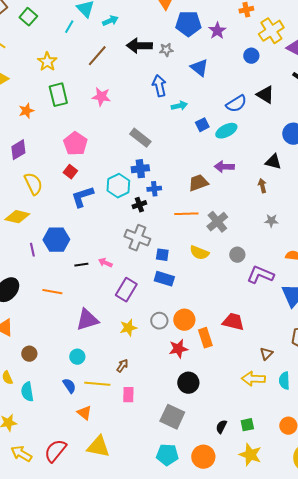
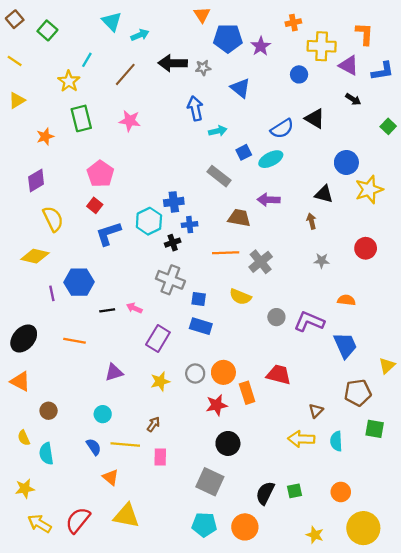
cyan line: (69, 27) -> (87, 60), moved
yellow cross: (271, 31) -> (322, 46), turned 35
gray rectangle: (140, 138) -> (219, 176), moved
brown trapezoid: (198, 183) -> (239, 218), turned 30
gray circle: (237, 255) -> (276, 317), moved
purple triangle: (87, 320) -> (114, 372), size x0.7
black semicircle: (221, 427) -> (265, 493), size x1.5
yellow star: (250, 455) -> (315, 535), moved, size x0.7

